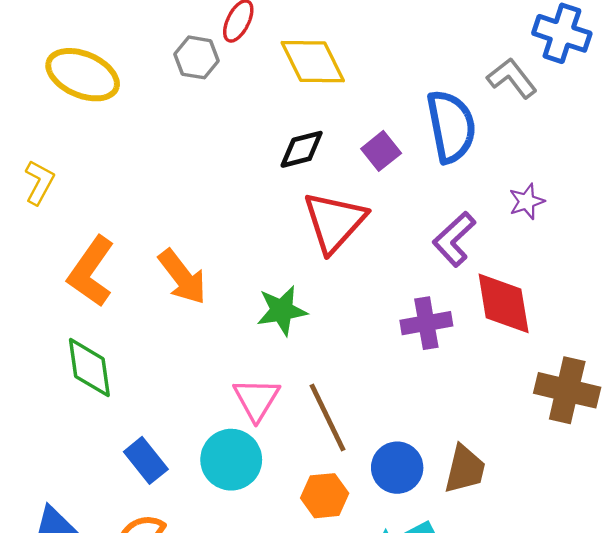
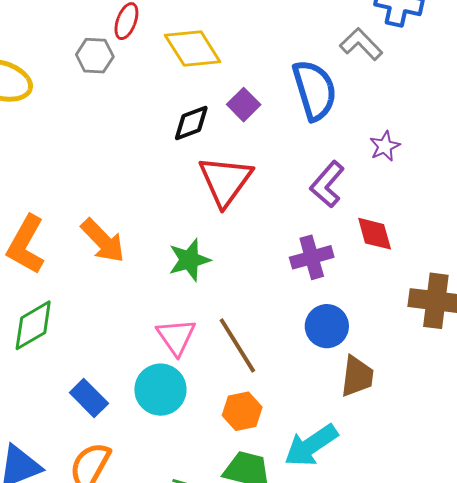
purple square: (381, 151) -> (244, 105), moved
red diamond: (504, 303) -> (375, 234), size x0.7
green diamond: (89, 368) -> (33, 325), turned 74
blue circle: (397, 468) -> (327, 326), moved

